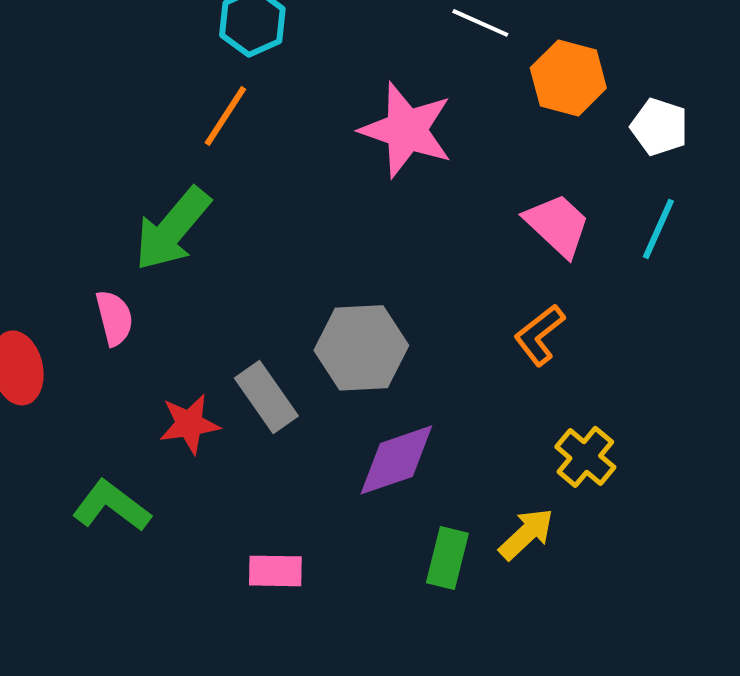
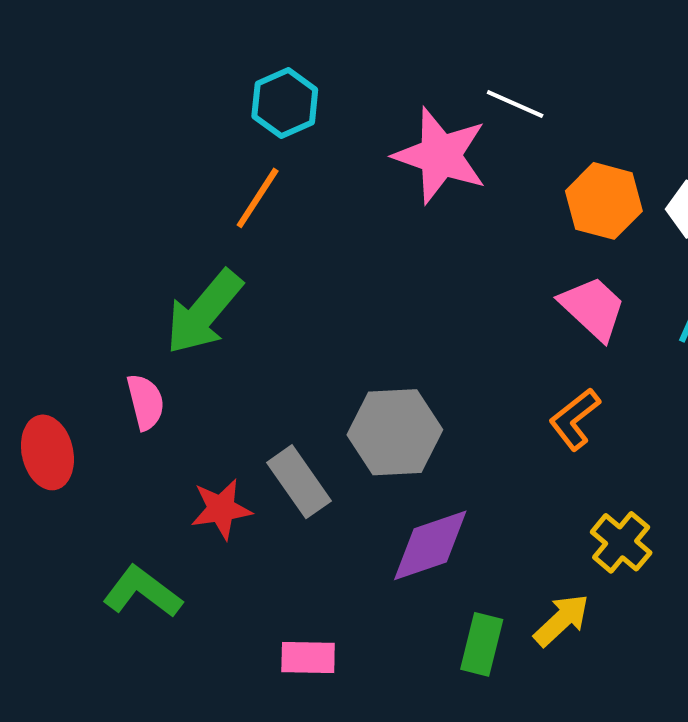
orange hexagon: (568, 78) -> (604, 201), moved
pink star: (406, 130) -> (440, 156), moved

